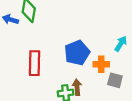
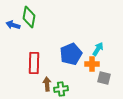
cyan arrow: (121, 44) -> (98, 49), moved
brown arrow: (77, 87) -> (47, 84), moved

